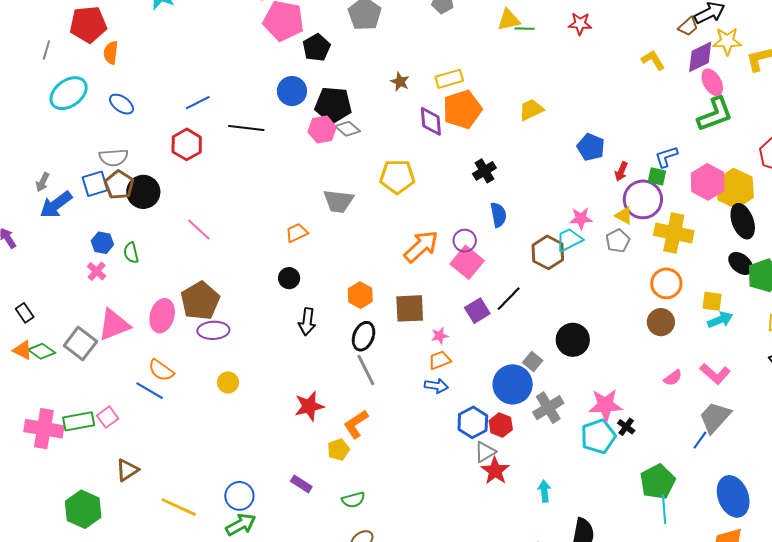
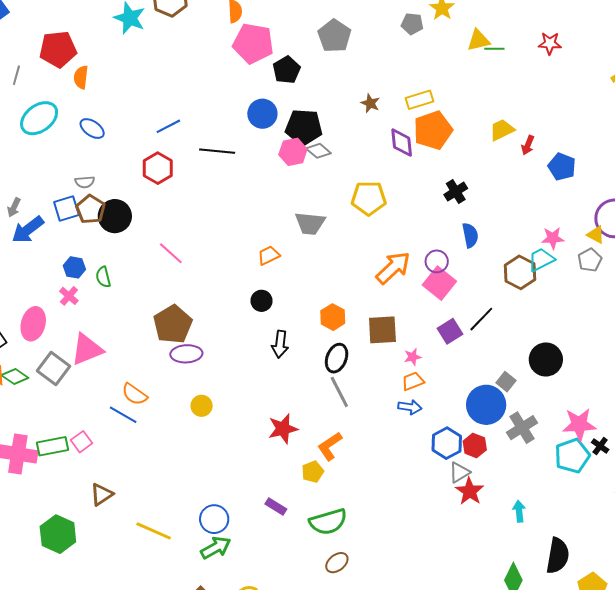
gray semicircle: (114, 157) -> (85, 182), size x0.7
red arrow: (621, 171) -> (528, 145), moved
pink ellipse: (162, 316) -> (33, 324), moved
green semicircle: (353, 500) -> (328, 522), size x1.6

